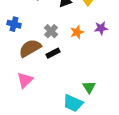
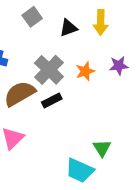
gray cross: (51, 31) -> (49, 70), size x1.5

